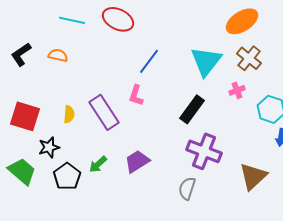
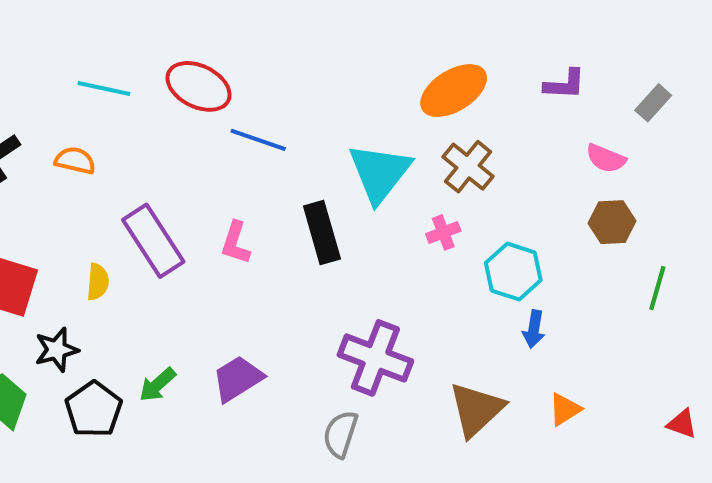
blue line: (149, 61) -> (258, 140), moved, turned 72
black rectangle: (192, 109) -> (322, 232), moved, turned -52
purple rectangle: (104, 112) -> (153, 241), moved

